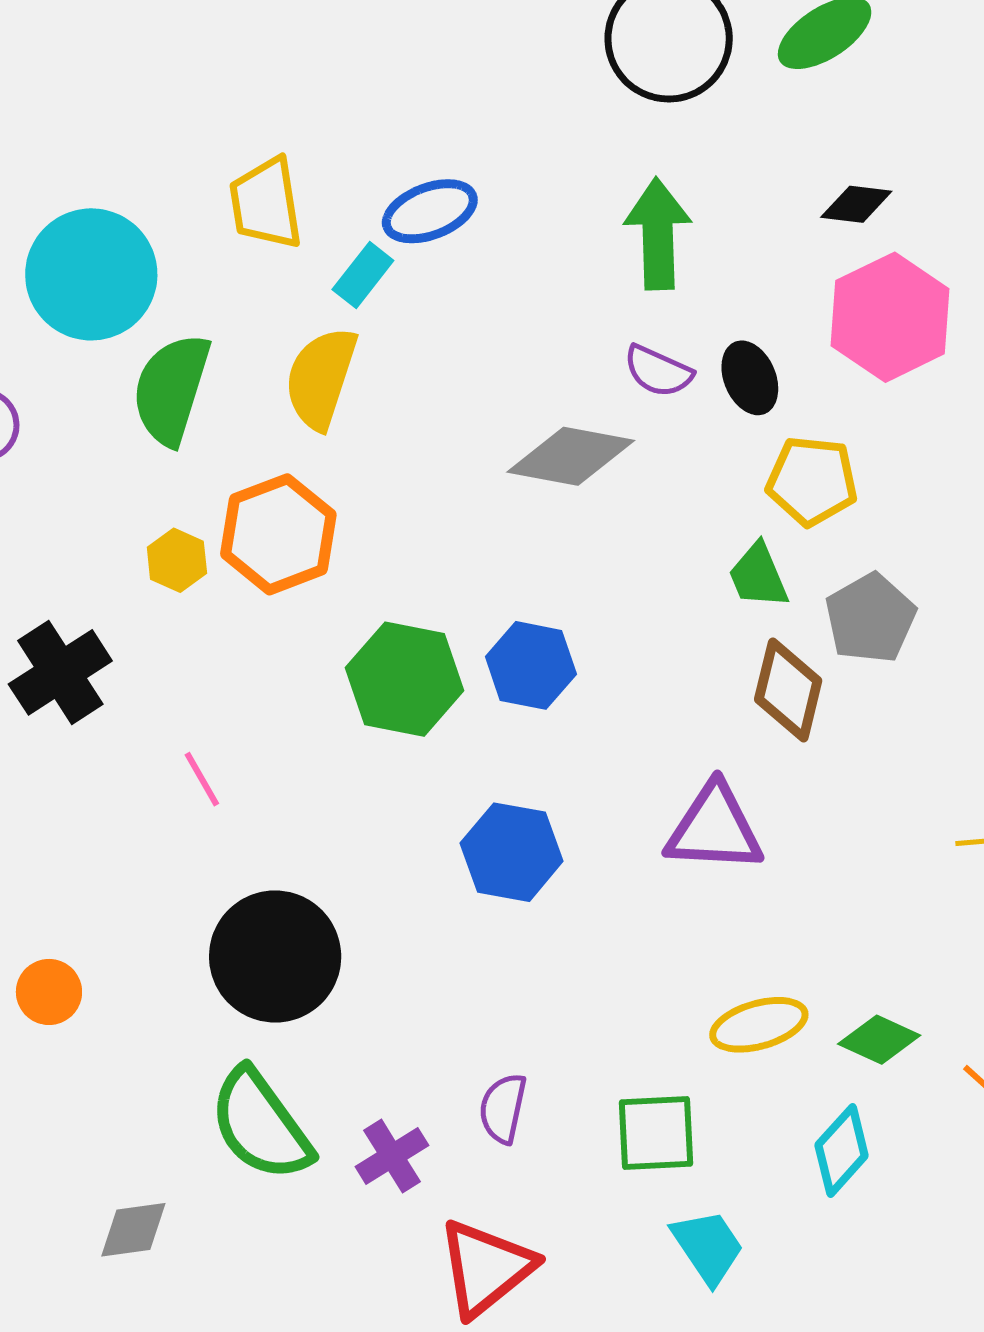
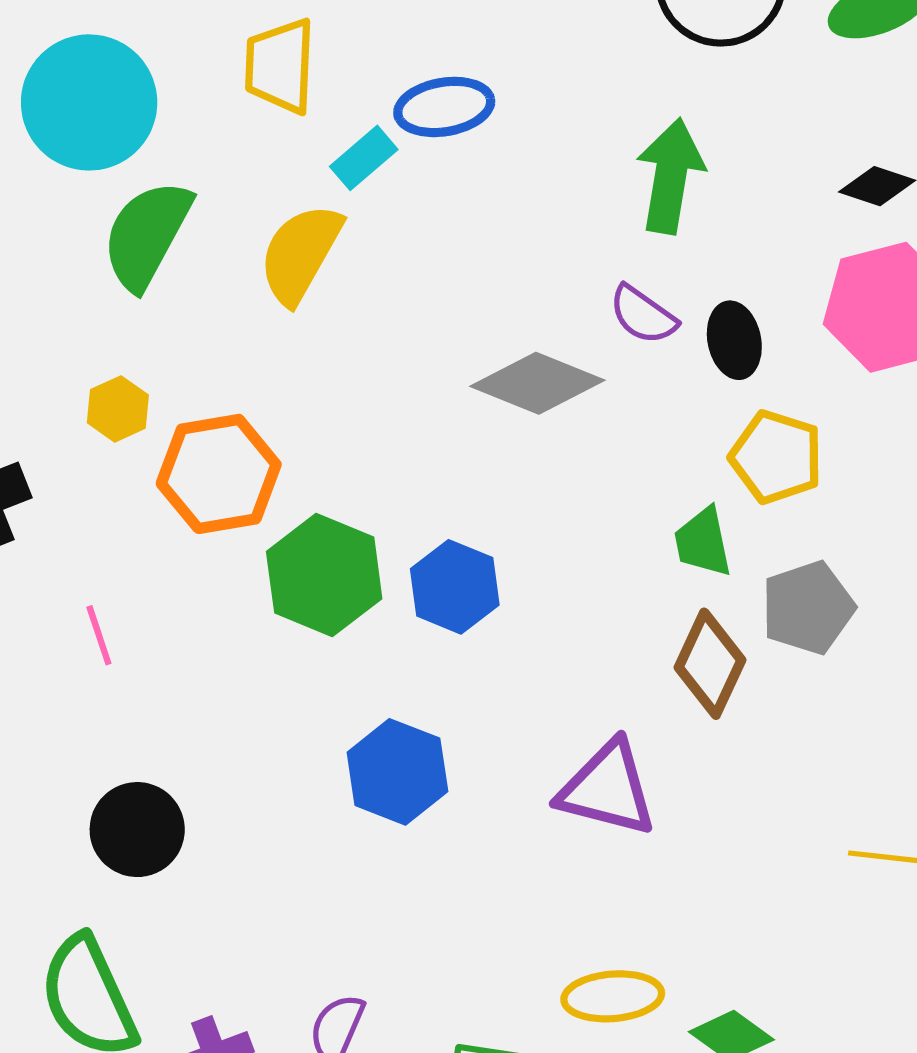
orange hexagon: (278, 534) -> (219, 474), moved
black circle: (275, 957) -> (137, 830), size x0.7

